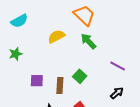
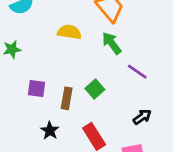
yellow semicircle: (56, 37) -> (69, 32), turned 30
purple line: (118, 66) -> (137, 72), moved

